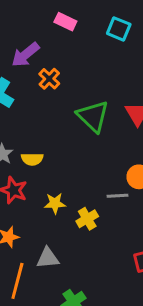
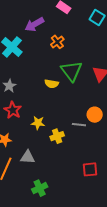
orange cross: (49, 79) -> (57, 42), moved
yellow semicircle: (32, 159) -> (52, 84), moved

